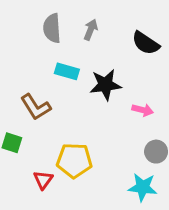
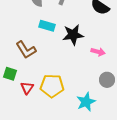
red triangle: (43, 180) -> (27, 88), moved
cyan star: (143, 187) -> (86, 102), moved, turned -30

